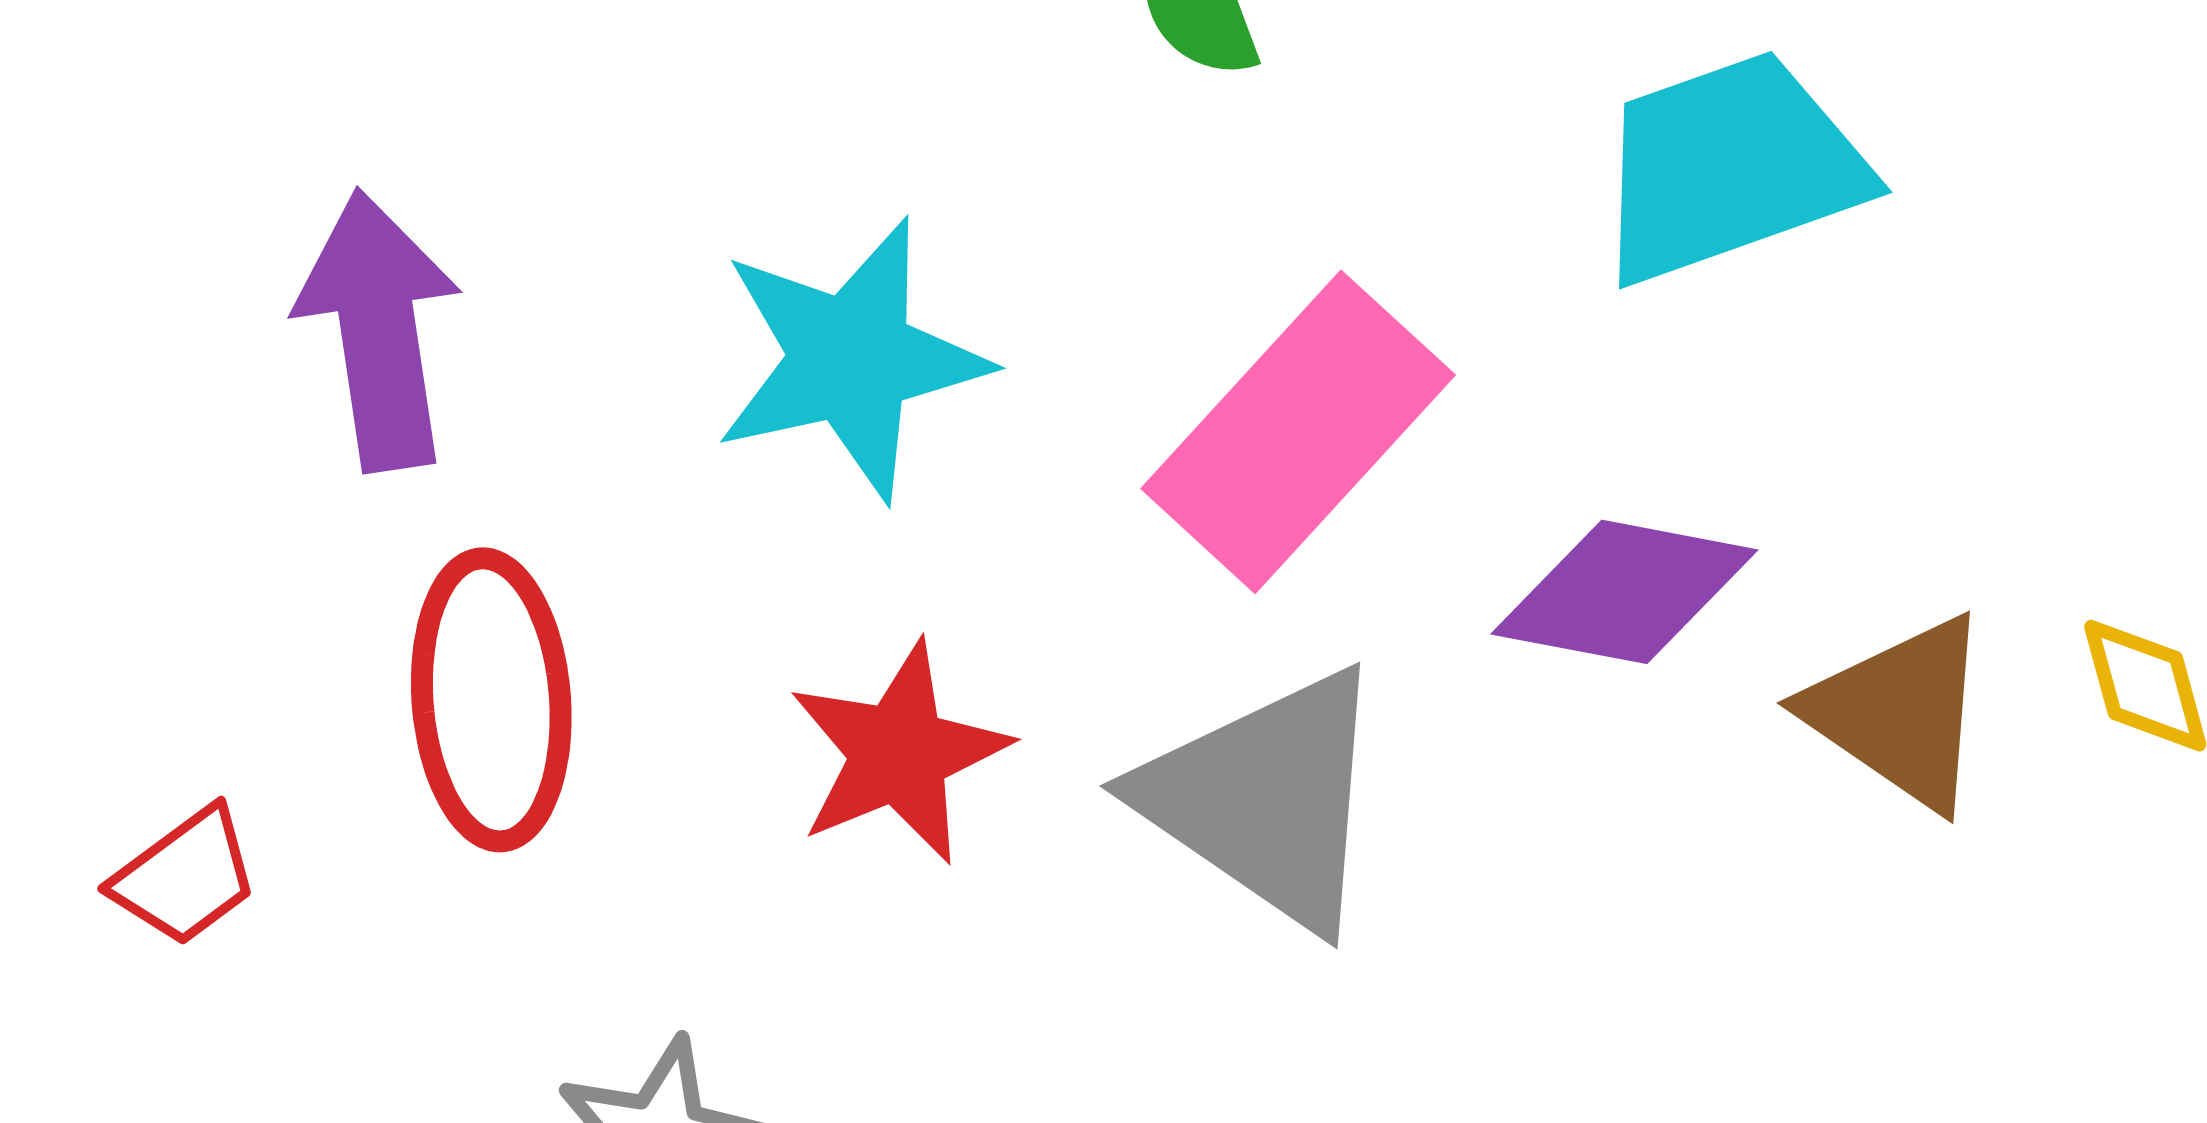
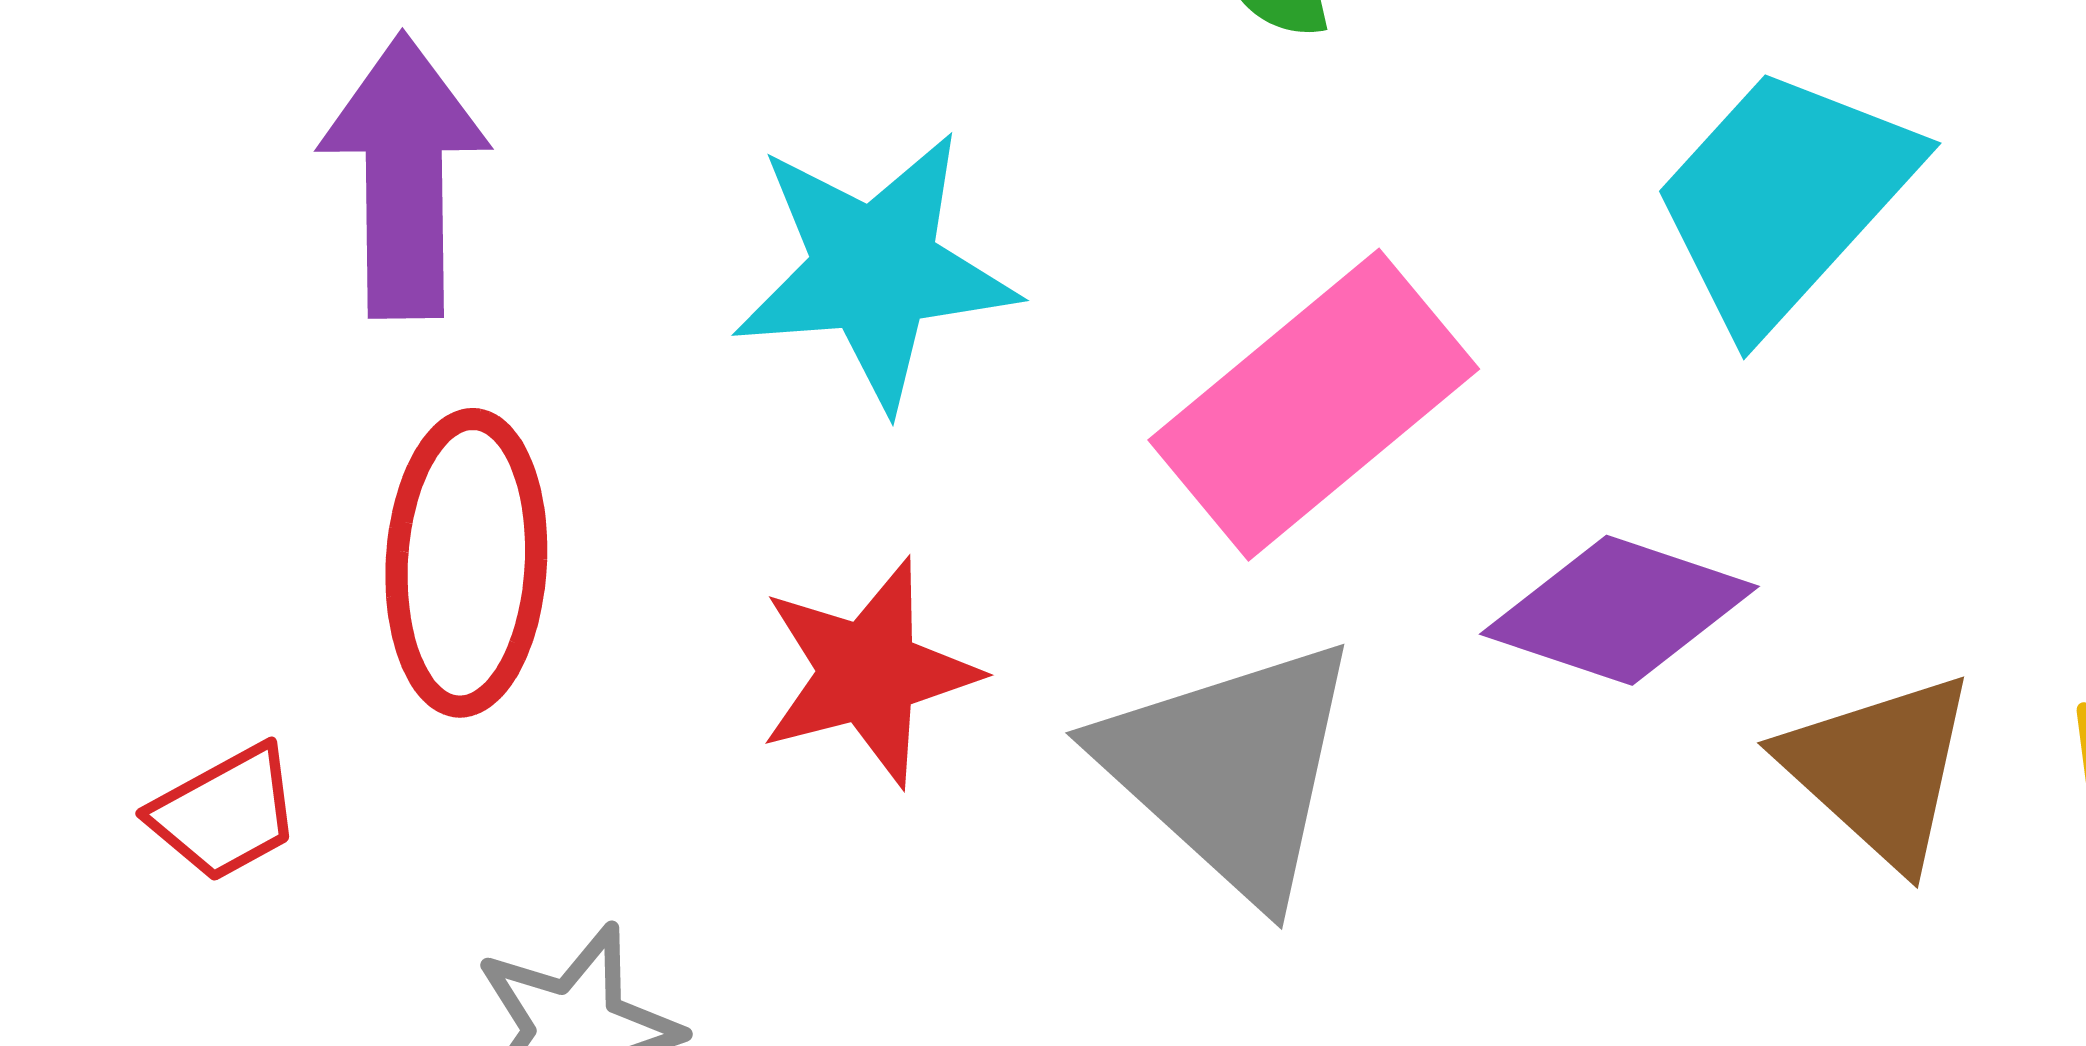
cyan trapezoid: (1730, 167) -> (1784, 198), turned -36
red trapezoid: (185, 877) -> (225, 813), moved

